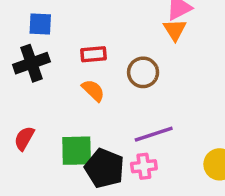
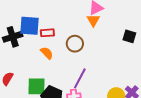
blue square: (40, 24) -> (30, 26), moved, size x1.5
purple line: (154, 134) -> (80, 78), turned -45

